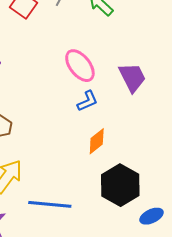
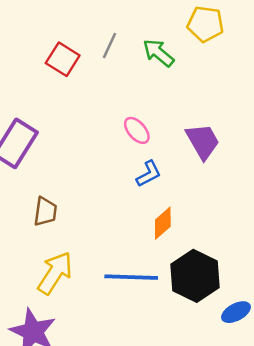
pink ellipse: (80, 66) -> (137, 130), size x0.7
blue line: (50, 204) -> (131, 277), moved

